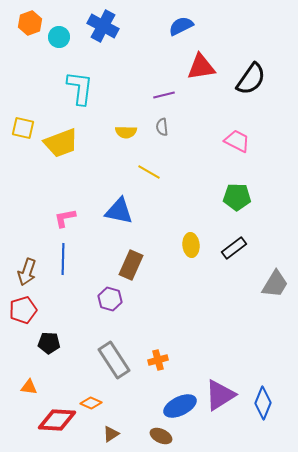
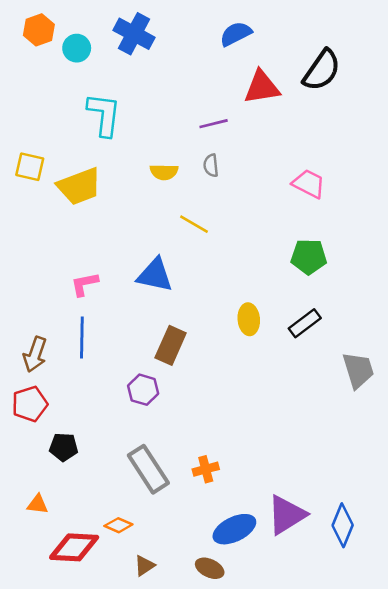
black semicircle: (251, 79) -> (322, 70), moved
gray trapezoid: (275, 284) -> (358, 370), turned -48

